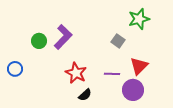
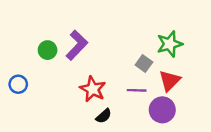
green star: (139, 19) -> (170, 44), moved
gray square: (118, 41) -> (144, 63), moved

